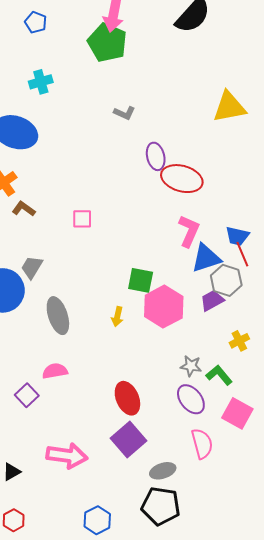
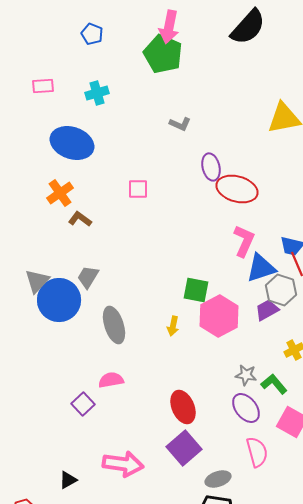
pink square: (82, 219) -> (138, 189), moved

